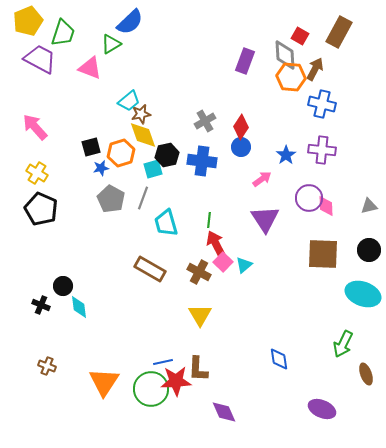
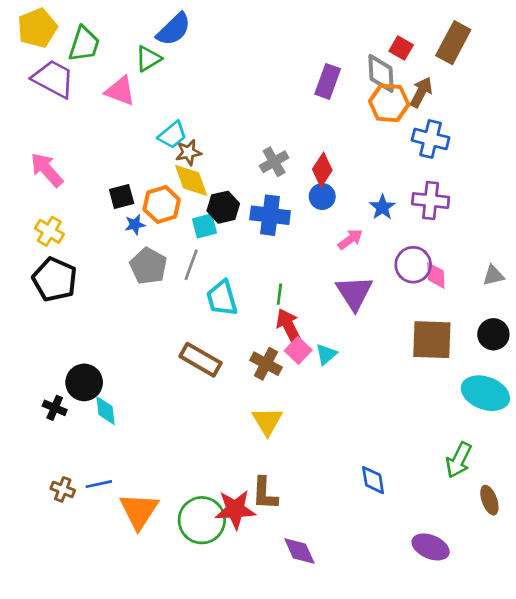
black circle: (63, 286) -> (84, 382), size x1.4
blue line: (163, 362) -> (99, 484), moved

